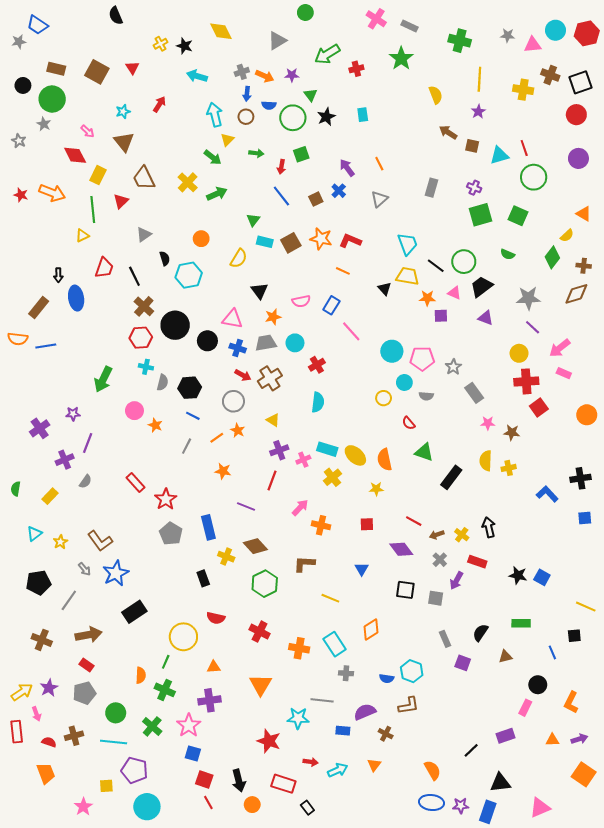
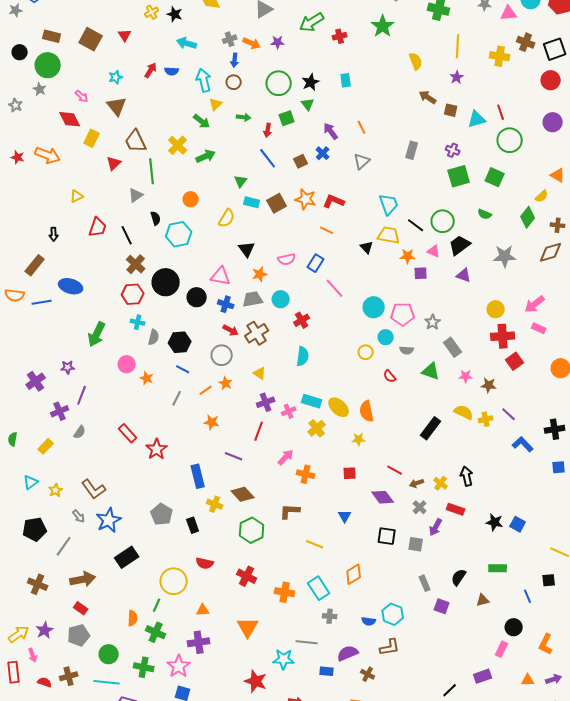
green triangle: (311, 95) -> (308, 104), moved
blue semicircle: (269, 105) -> (172, 71), moved
green line: (93, 209) -> (152, 171), moved
blue ellipse: (76, 298) -> (71, 286), moved, turned -65
purple line: (533, 327) -> (509, 414), moved
green triangle: (424, 452) -> (431, 371), moved
yellow semicircle: (486, 461) -> (464, 412), turned 114
gray pentagon: (171, 534) -> (162, 514), moved
green cross: (152, 726) -> (144, 667), turned -30

